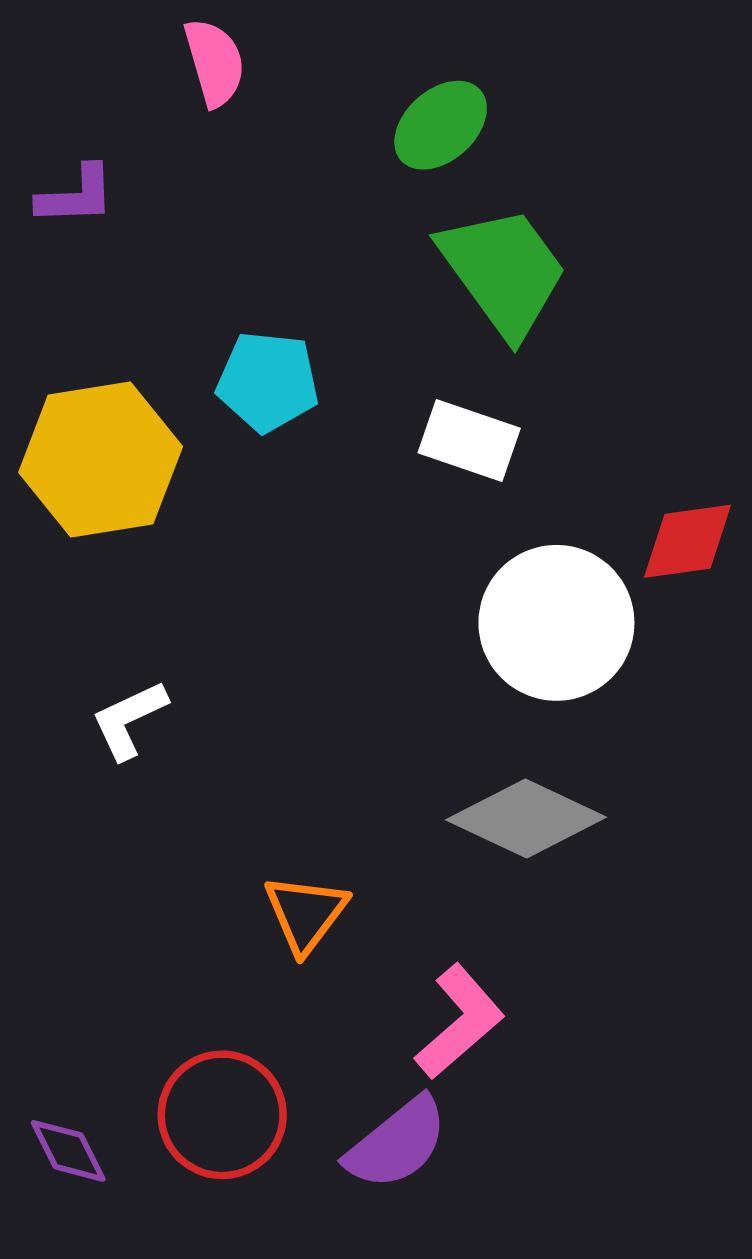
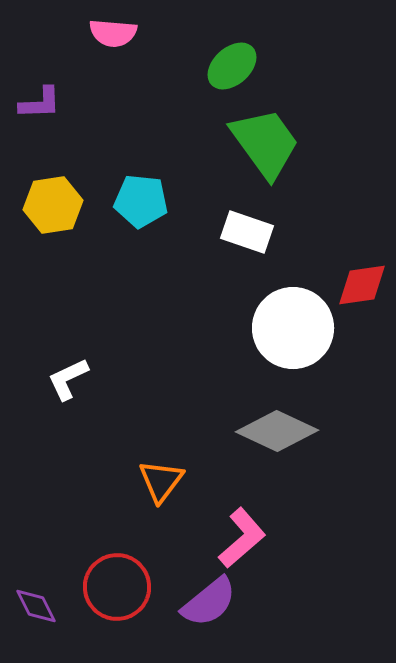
pink semicircle: (215, 62) -> (113, 33), turned 111
yellow hexagon: (101, 459) -> (53, 205), moved, size x0.7

